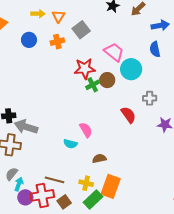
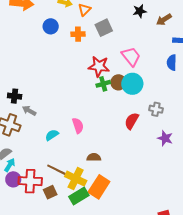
cyan circle: (131, 69) -> (132, 84), moved
red semicircle: (128, 115) -> (132, 121), turned -126
gray arrow: (26, 127) -> (29, 111), size x0.6
pink semicircle: (86, 130) -> (78, 126), moved
cyan semicircle: (70, 144) -> (52, 135), moved, turned 120
brown line: (54, 180) -> (56, 170), moved
yellow cross: (86, 183) -> (76, 179), size x1.5

